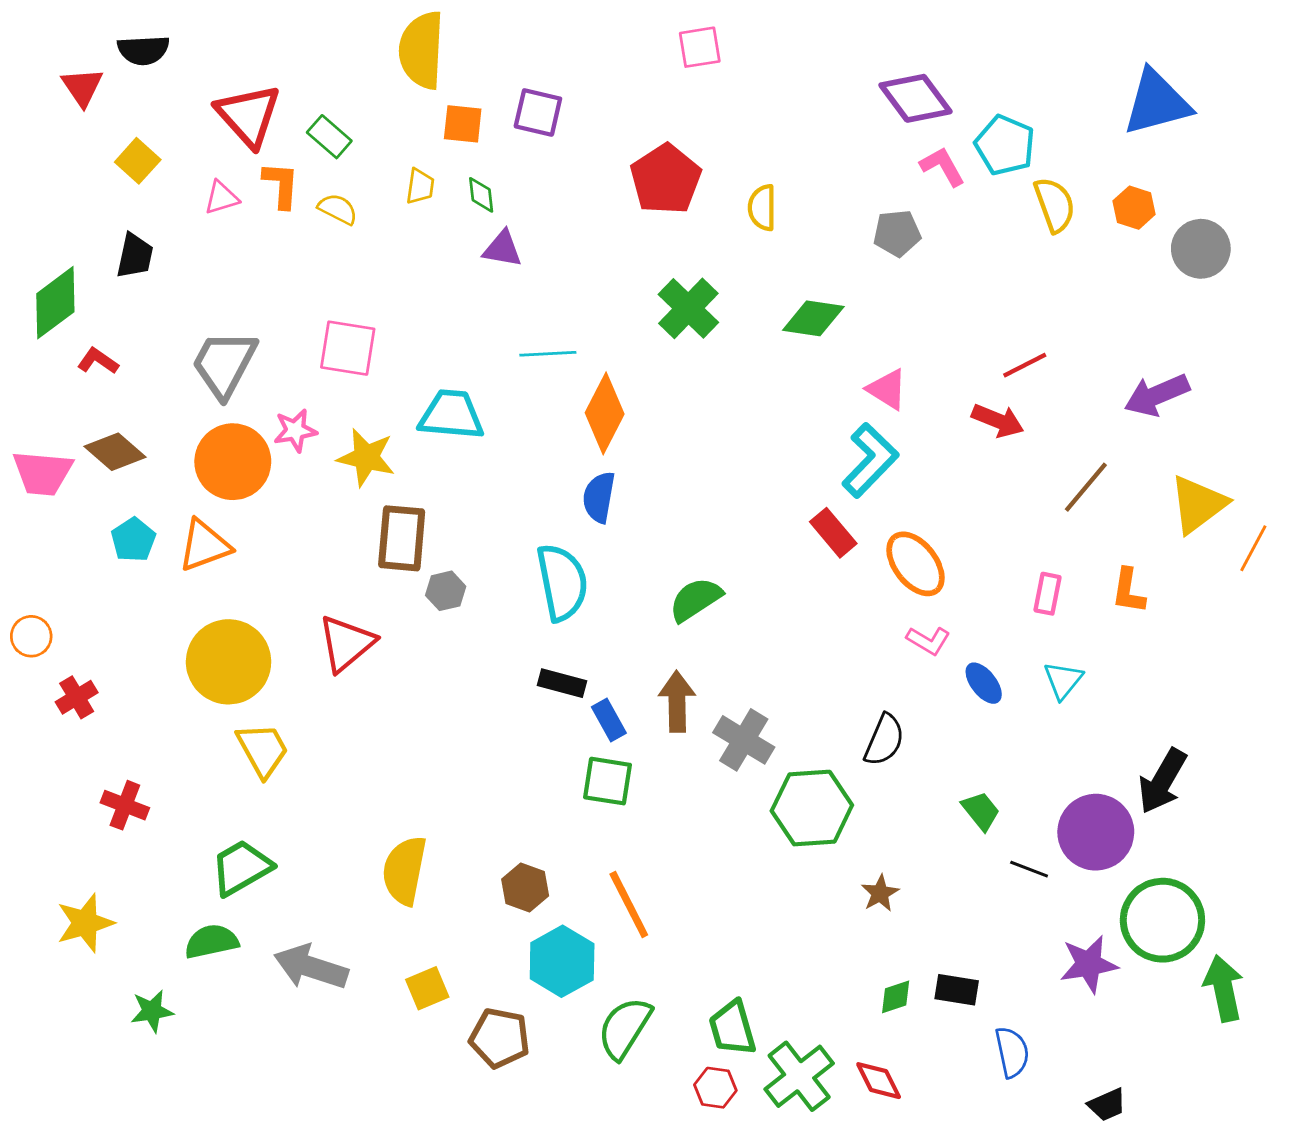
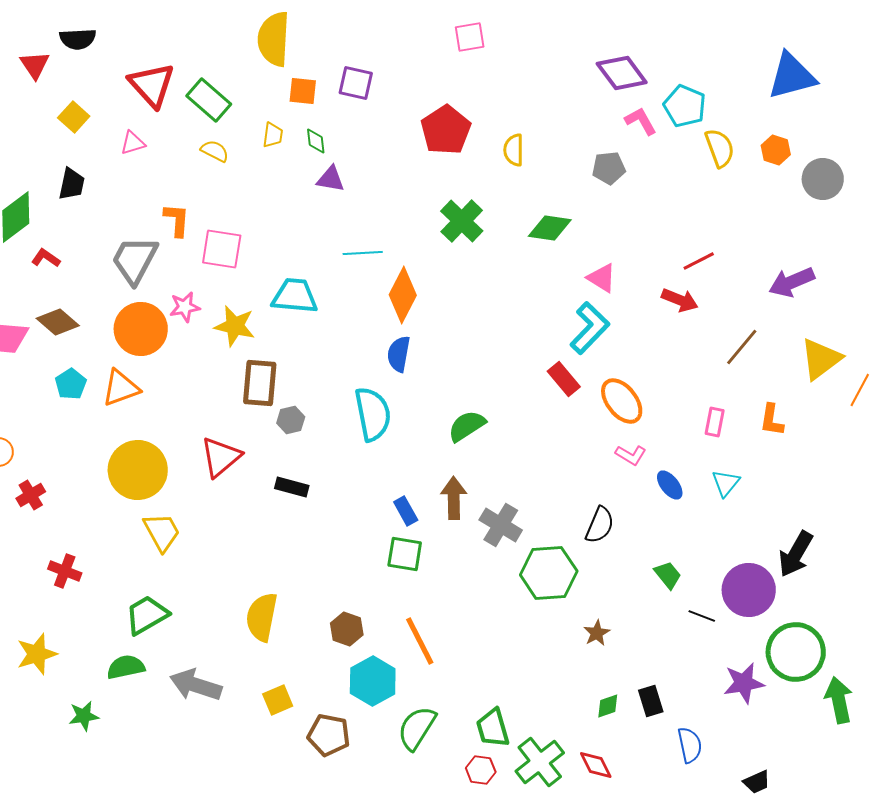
green rectangle: (329, 137) -> (209, 100), size x1.4
orange L-shape: (281, 185) -> (177, 220), moved
black rectangle: (562, 683) -> (292, 487), moved
black rectangle: (957, 990) -> (651, 701), turned 64

